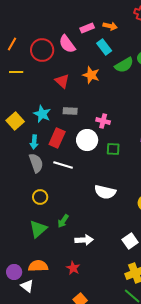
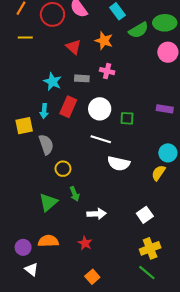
yellow square: (15, 121) -> (24, 126), moved, turned 30
pink cross: (103, 121) -> (107, 71), moved
gray semicircle: (36, 163) -> (46, 145), moved
white line: (63, 165) -> (101, 139), moved
yellow circle: (40, 197) -> (63, 169), moved
green arrow: (63, 221) -> (75, 194), turned -56
white triangle: (27, 286) -> (31, 269), moved

